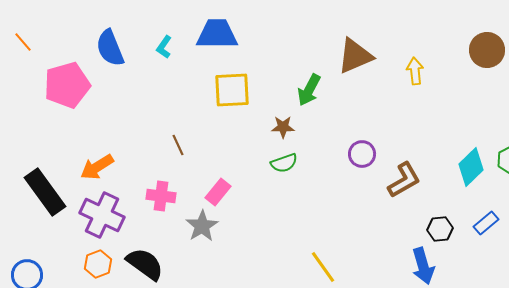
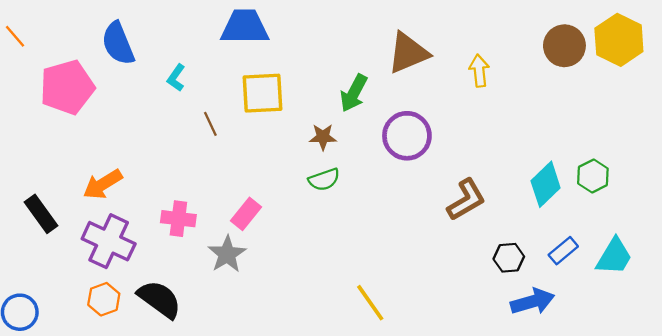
cyan L-shape: (164, 47) -> (176, 78), moved
brown line: (178, 145) -> (210, 124), moved
purple circle: (362, 154) -> (407, 136), moved, size x1.5
black rectangle: (45, 192) -> (41, 214), size x0.7
blue arrow: (423, 266) -> (533, 302), moved, turned -90

